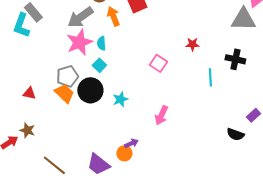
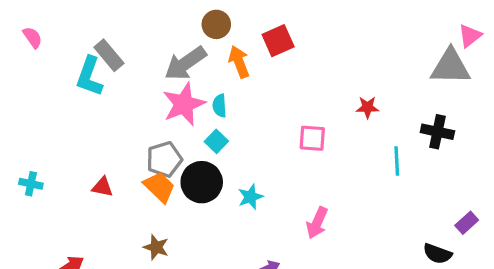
pink square: (158, 63) -> (312, 138), turned -30
brown star: (27, 130) -> (156, 247), moved

